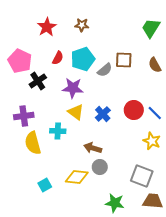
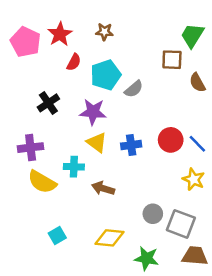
red semicircle: (58, 58) -> (74, 62), moved
brown square: (124, 60) -> (172, 60), moved
pink pentagon: (20, 61) -> (25, 42), moved
blue cross: (103, 114) -> (131, 145), turned 35
yellow semicircle: (33, 143) -> (42, 182), turned -45
brown arrow: (93, 148) -> (103, 188), moved
gray circle: (100, 167) -> (153, 214), moved
yellow diamond: (77, 177) -> (110, 238), moved

